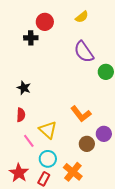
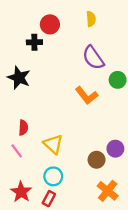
yellow semicircle: (82, 17) -> (91, 19), turned -56
black star: (24, 88) -> (19, 78), moved, size x1.5
orange L-shape: (81, 114) -> (87, 95), moved
pink line: (29, 141) -> (17, 151), moved
orange cross: (73, 172) -> (108, 191), moved

